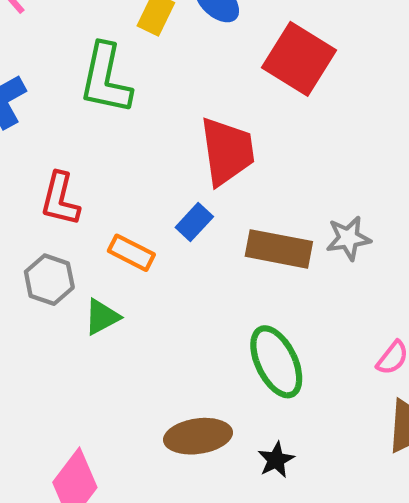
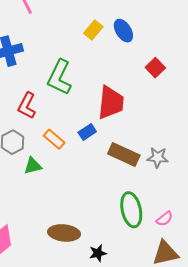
red square: (299, 59) -> (155, 68), size x0.6
green L-shape: (106, 79) -> (59, 77), moved
green ellipse: (276, 362) -> (131, 210), moved

